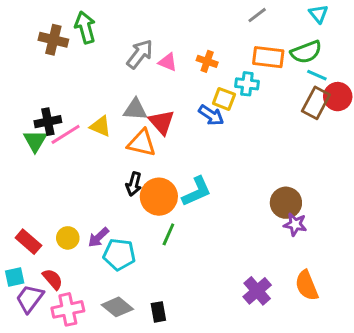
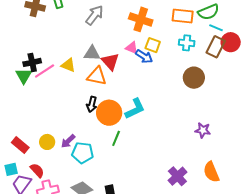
orange cross: (207, 61) -> (141, 19), size x1.6
pink triangle: (168, 62) -> (132, 48), moved
cyan cross: (247, 84) -> (187, 43), moved
brown circle: (286, 203) -> (194, 78), moved

